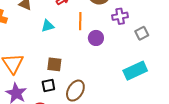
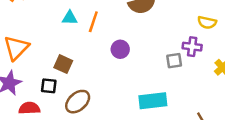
purple cross: (120, 16) -> (192, 47), moved
orange line: (80, 21) -> (93, 22), moved

